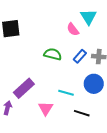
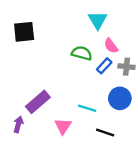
cyan triangle: (88, 17) -> (98, 20), moved
pink semicircle: (73, 29) -> (111, 46), moved
green semicircle: (53, 54) -> (82, 53), moved

